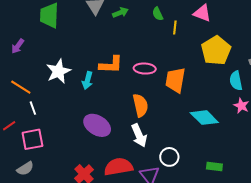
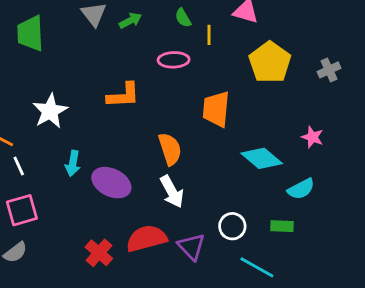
pink ellipse: (145, 69) -> (174, 60), moved
cyan arrow: (87, 80) -> (73, 163), moved
cyan semicircle: (236, 81) -> (301, 189), moved, turned -102
white circle: (169, 157) -> (232, 226), moved

